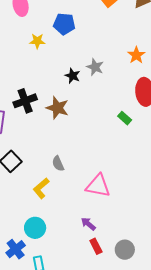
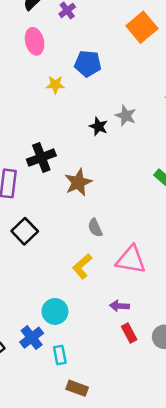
brown star: (57, 108) -> (78, 182), moved, turned 30
gray semicircle: (58, 164) -> (95, 228), moved
yellow L-shape: (41, 188) -> (82, 266), moved
purple arrow: (88, 224) -> (119, 306), turned -35

